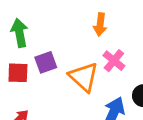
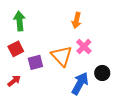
purple square: (46, 62) -> (35, 62), moved
red square: (18, 73) -> (16, 49), turned -35

